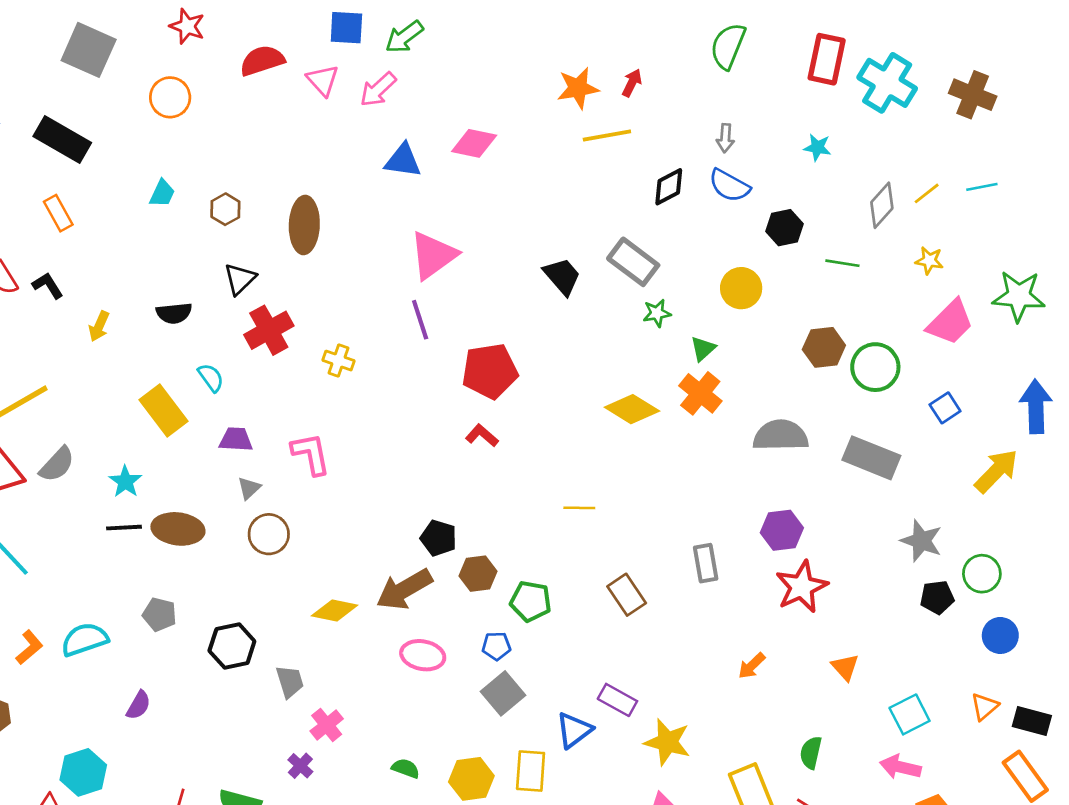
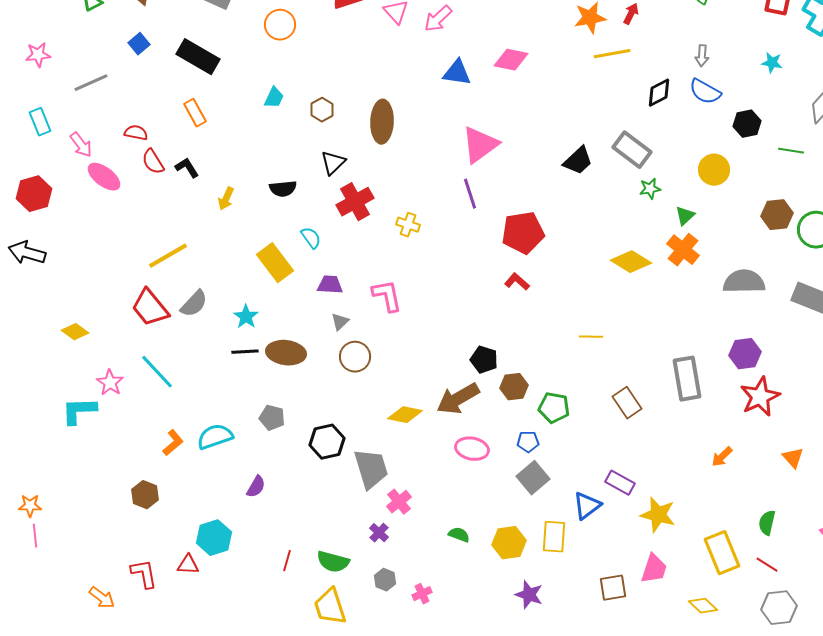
black trapezoid: (562, 276) -> (578, 161), turned 88
gray rectangle: (706, 563) -> (687, 379), size x1.5
gray trapezoid: (290, 682) -> (371, 469), size x1.6

